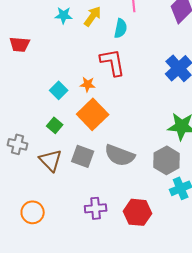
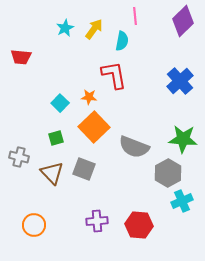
cyan star: (64, 15) -> (65, 28), turned -30
green square: (55, 125) -> (56, 138), turned 35
gray semicircle: (120, 155) -> (134, 147), moved

